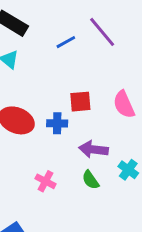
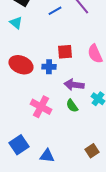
pink cross: (46, 181) -> (41, 107), size x1.5

